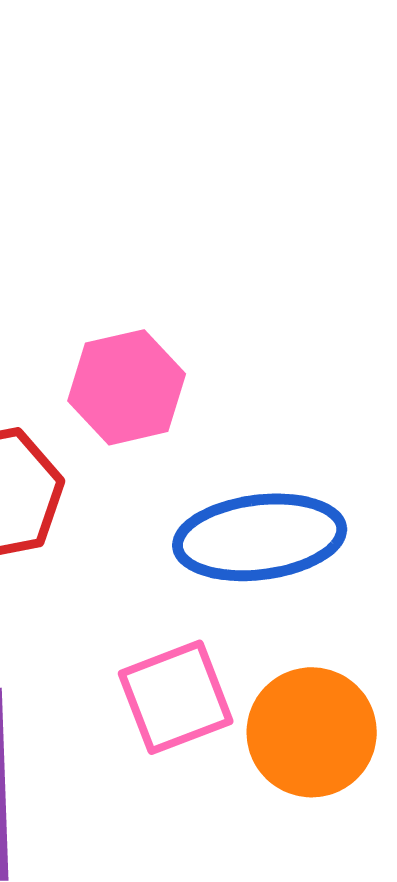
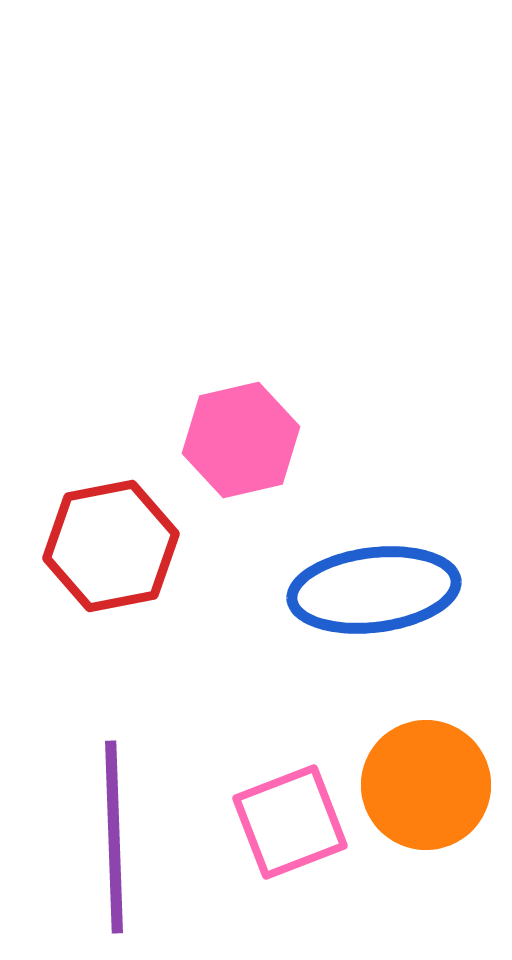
pink square: (176, 697) -> (290, 822), moved

